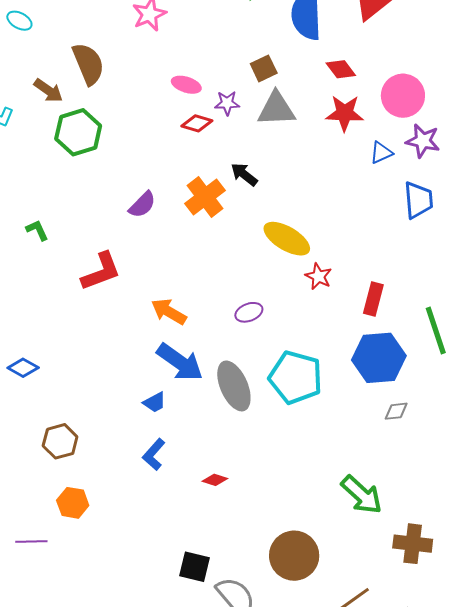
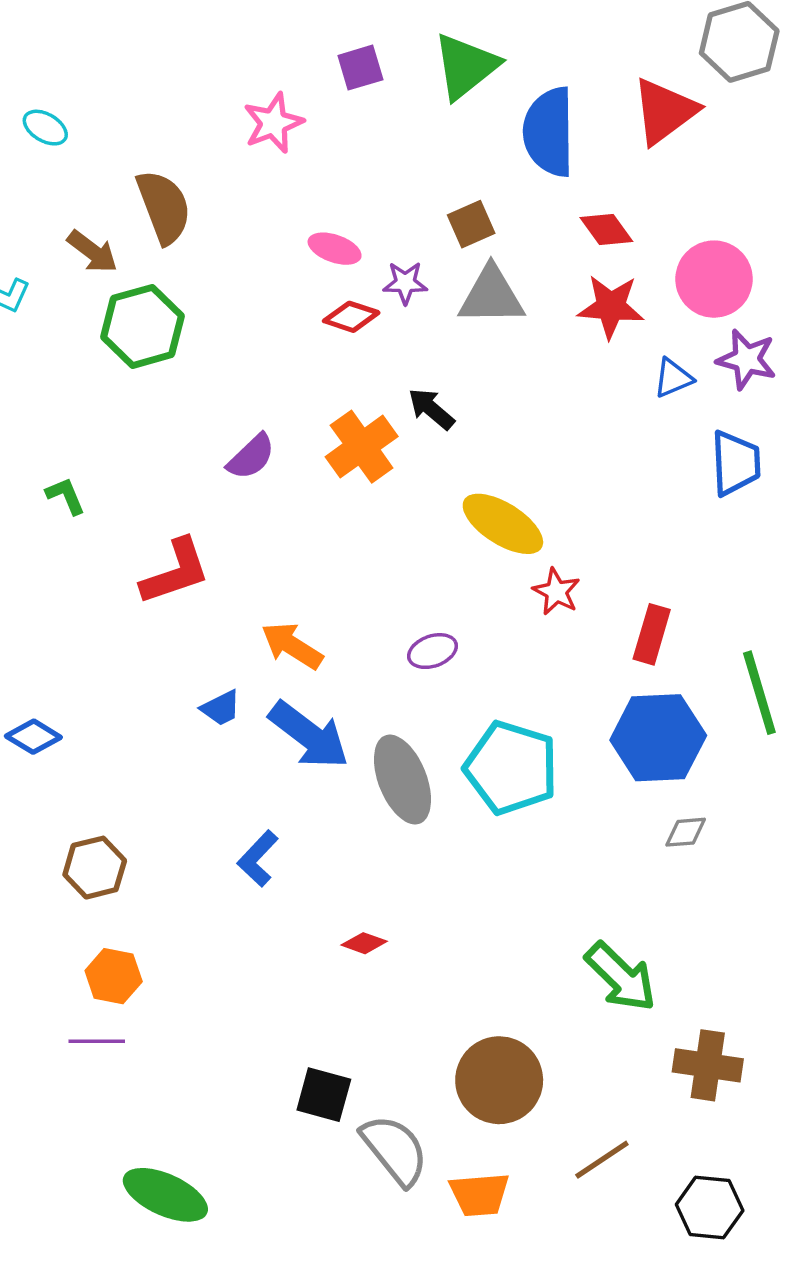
blue trapezoid: (155, 402) -> (221, 708), moved
blue L-shape: (154, 454) -> (258, 859), moved
purple line: (31, 542) -> (97, 1041), moved

